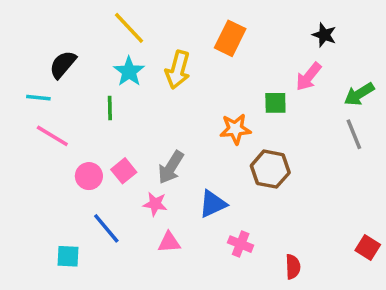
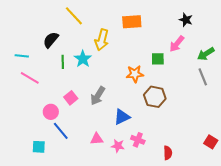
orange rectangle: (230, 38) -> (132, 22), turned 60
black semicircle: (63, 64) -> (51, 40), moved
cyan star: (129, 71) -> (83, 59), moved
pink circle: (89, 176) -> (51, 112), moved
pink star: (155, 204) -> (118, 146), moved

